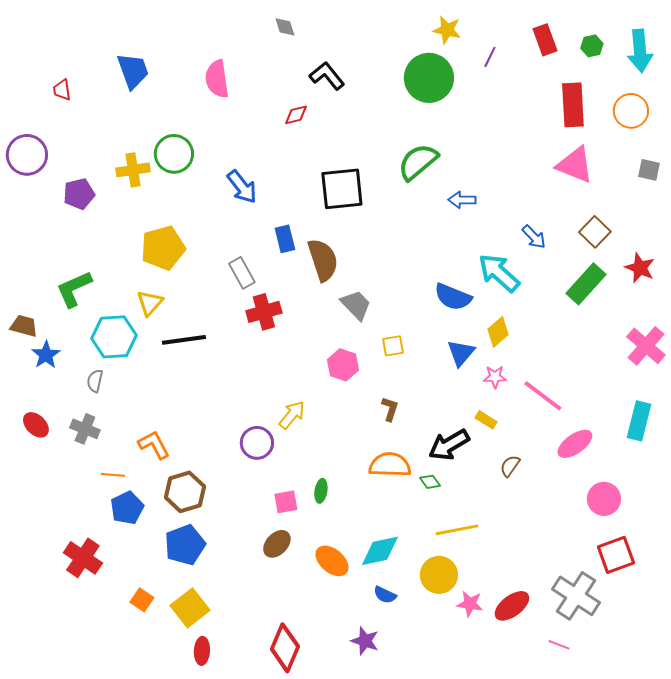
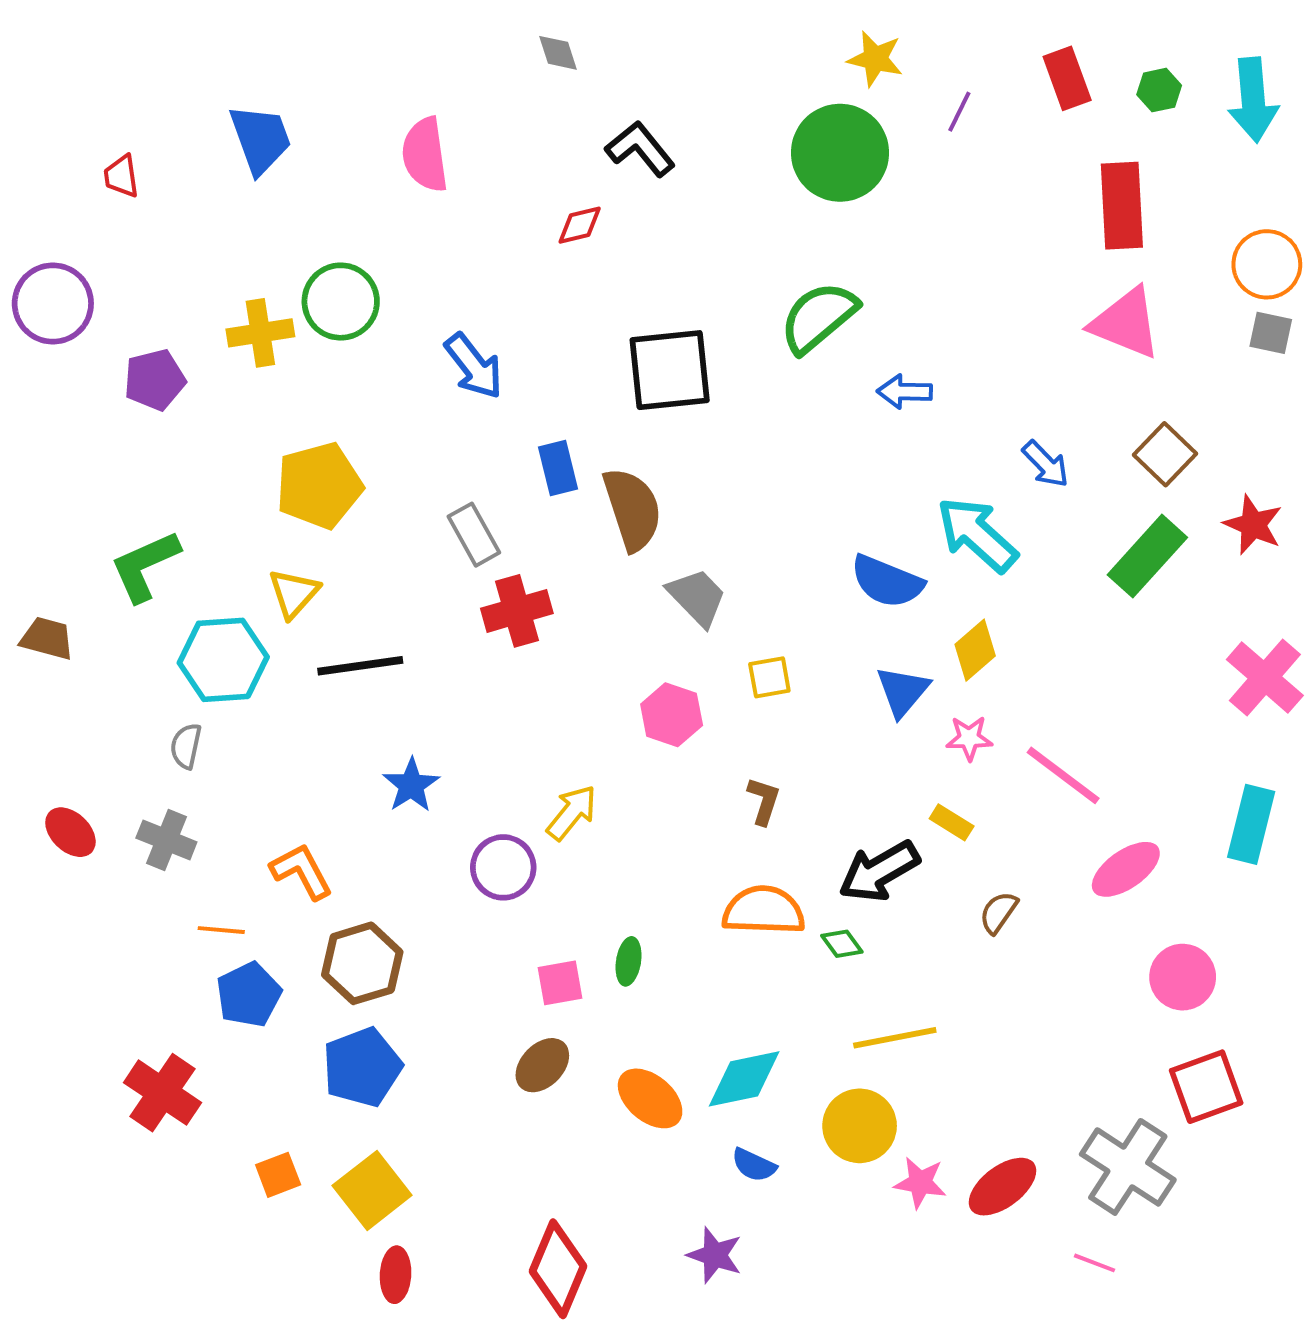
orange circle: (631, 111) -> (1267, 264), moved
blue star: (46, 355) -> (411, 785), moved
orange square: (142, 600) -> (278, 1175), turned 35

